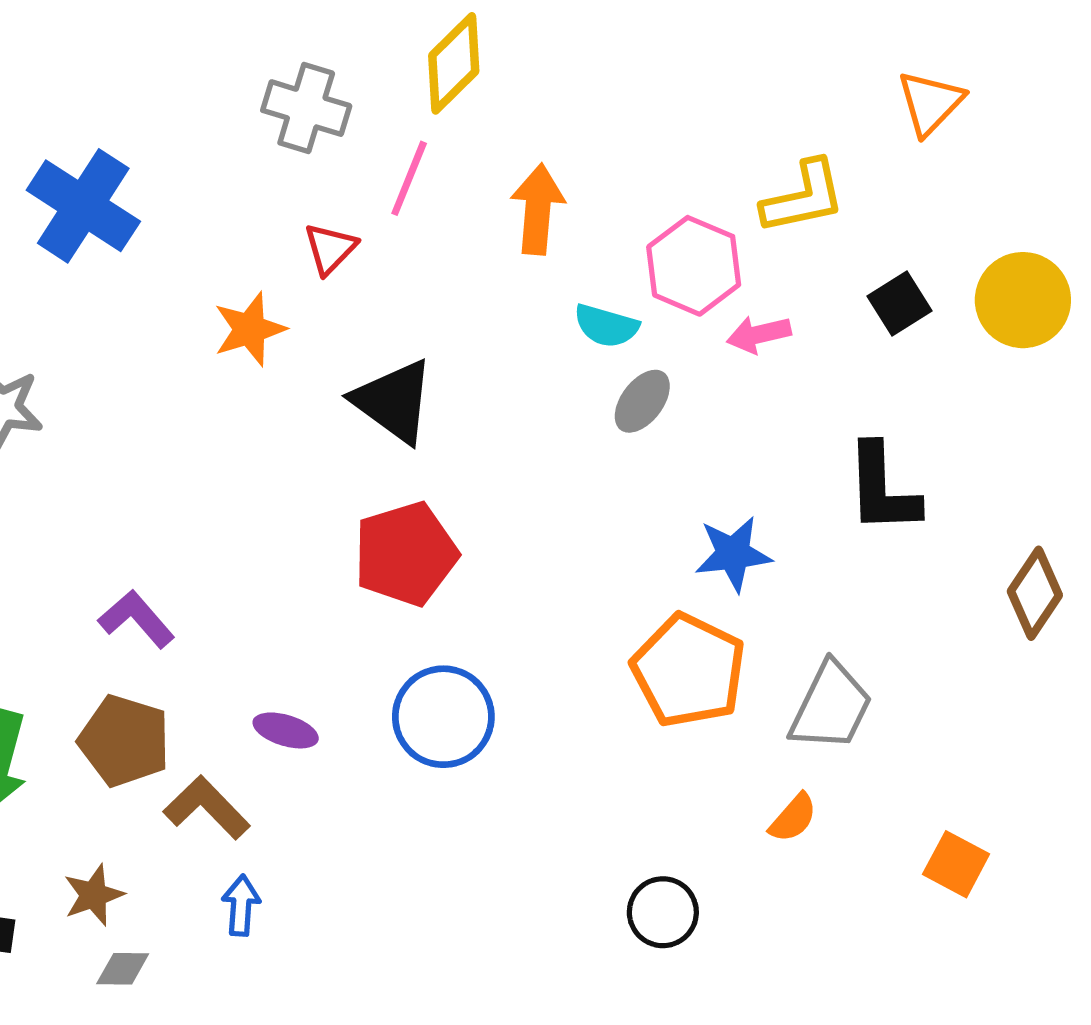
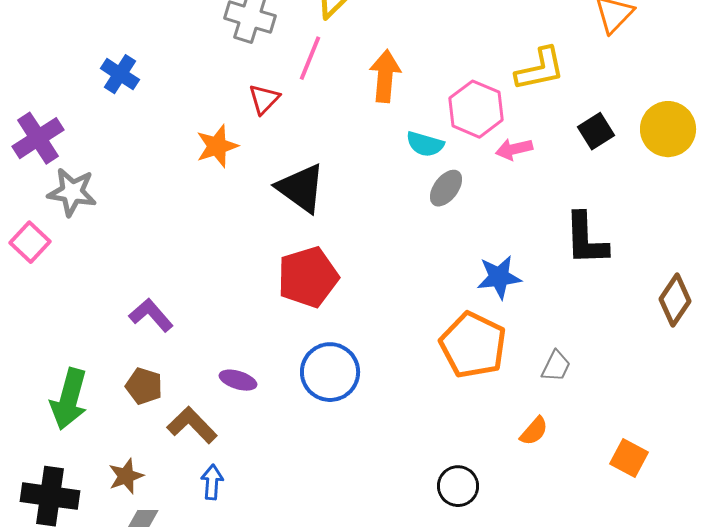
blue cross: (83, 206) -> (120, 74), size x0.6
gray trapezoid: (831, 706) -> (556, 366), size x0.6
brown pentagon: (124, 741) -> (144, 386), size x0.7

